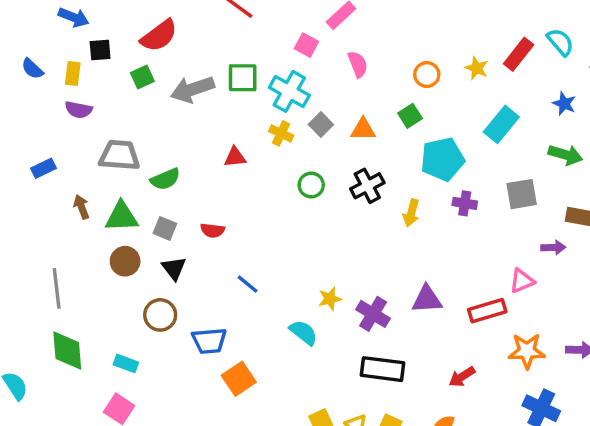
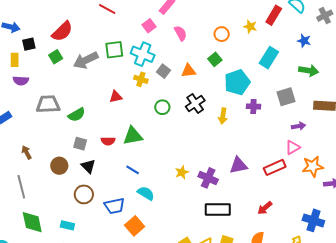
pink square: (306, 45) -> (149, 26), turned 32
brown arrow: (81, 207) -> (27, 152), moved
green triangle: (122, 217) -> (133, 136), moved
purple arrow: (553, 247) -> (299, 126), moved
cyan semicircle: (304, 333) -> (146, 193), moved
orange star: (527, 351) -> (313, 166), moved

